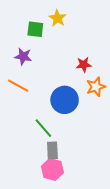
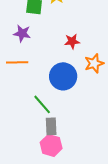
red star: (84, 65) -> (72, 41), moved
orange line: (18, 86) -> (17, 62), turned -30

